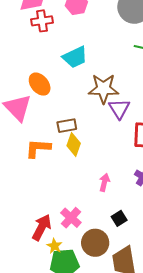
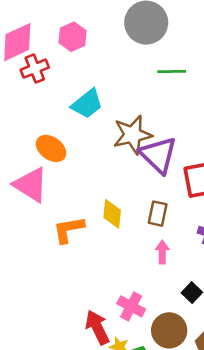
purple triangle: (119, 109) -> (158, 155), size x1.4
brown rectangle: (67, 126) -> (158, 214), moved, turned -54
red arrow: (42, 227) -> (97, 327), turned -40

